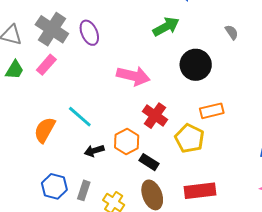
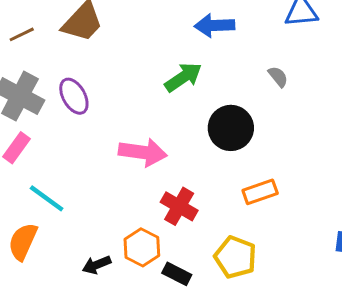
cyan line: (80, 117) -> (47, 198), moved
yellow pentagon: (190, 138) -> (235, 257), moved

